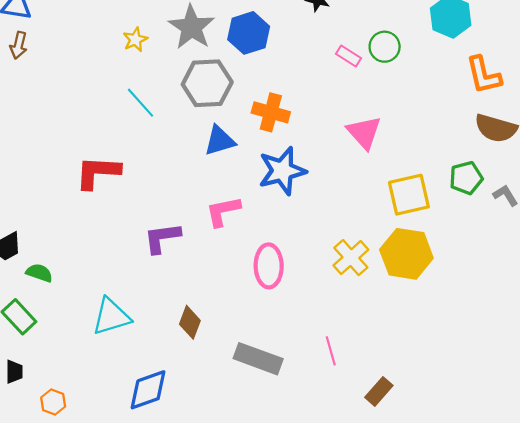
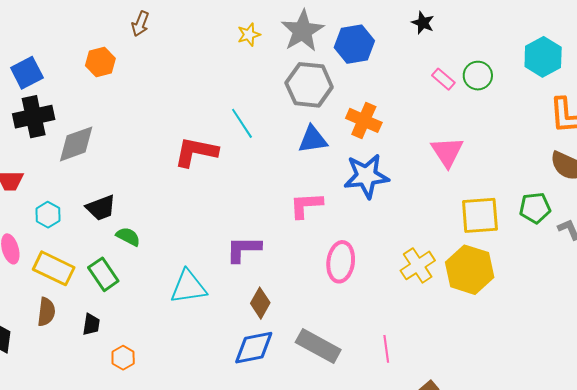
cyan line: (140, 103) -> (242, 123), moved
purple L-shape: (162, 238) -> (243, 249), moved
blue diamond: (148, 390) -> (254, 348), moved

